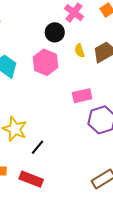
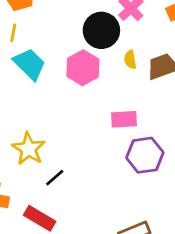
black circle: (55, 32) -> (101, 30), size x1.4

